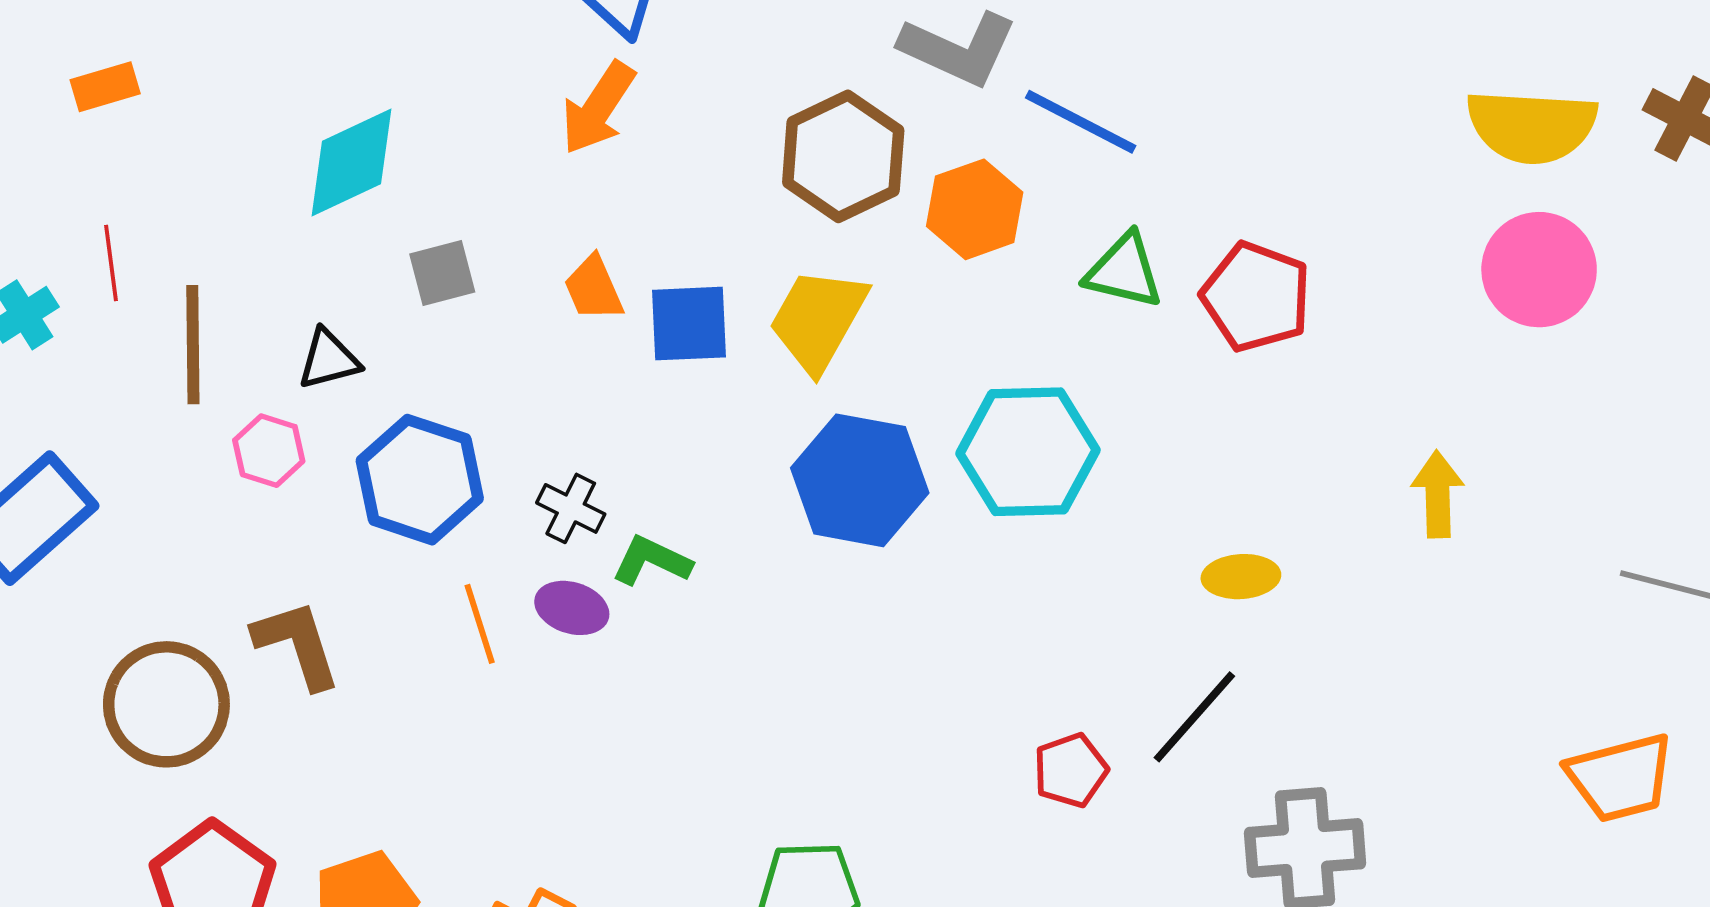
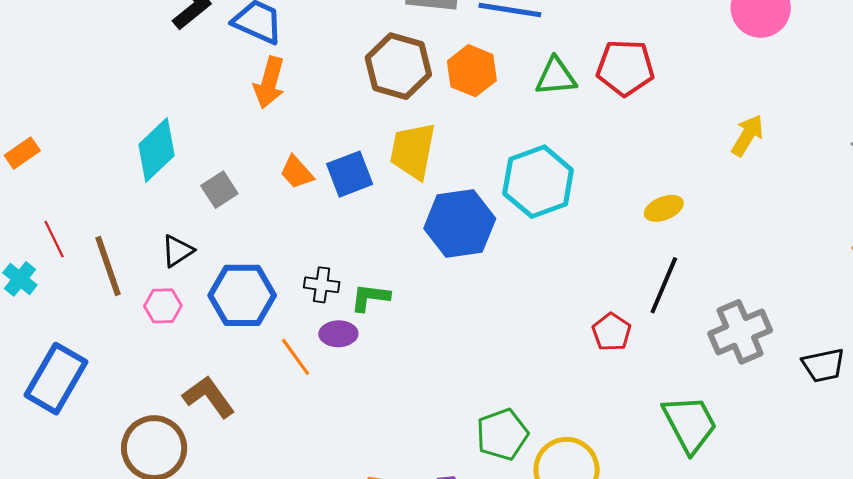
yellow arrow: (1438, 494) -> (747, 135), turned 51

